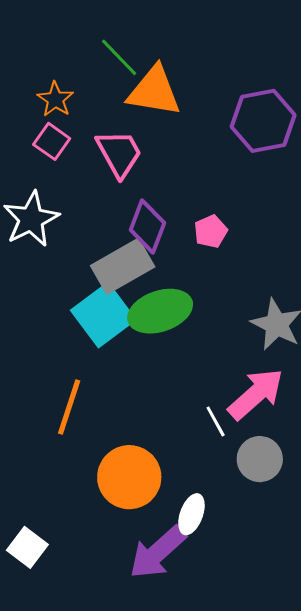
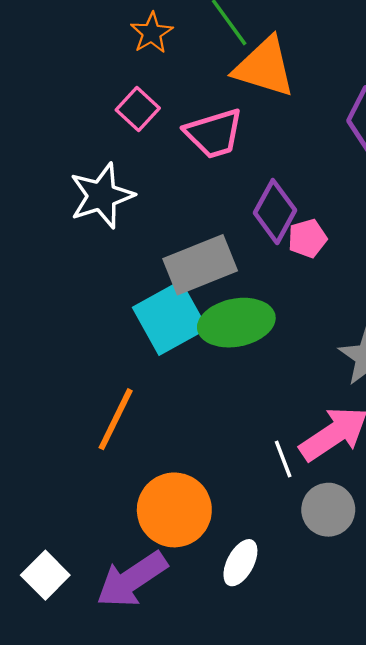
orange star: (55, 99) -> (152, 33), moved
pink trapezoid: (119, 153) -> (214, 133), turned 94
purple diamond: (147, 226) -> (275, 212), moved
purple arrow: (158, 552) -> (132, 579), moved

